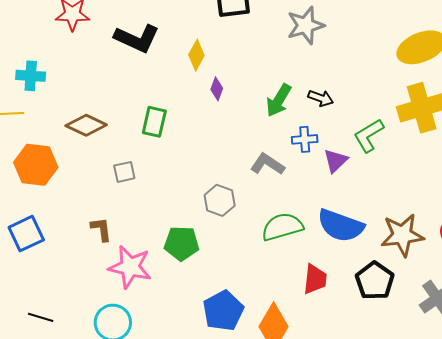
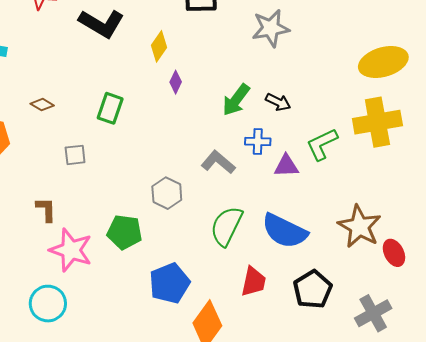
brown diamond: (86, 125) -> (42, 105), size x0.6
purple triangle: (336, 161) -> (286, 166), turned 36
green semicircle: (282, 227) -> (226, 226), turned -54
brown star: (402, 235) -> (359, 227), moved, turned 30
blue pentagon: (223, 311) -> (170, 283), moved

